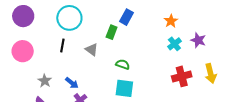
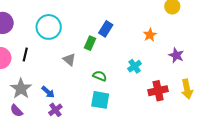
cyan cross: (174, 44) -> (135, 66), moved
black line: (62, 45) -> (25, 54), moved
gray star: (45, 81) -> (21, 89), size x1.5

